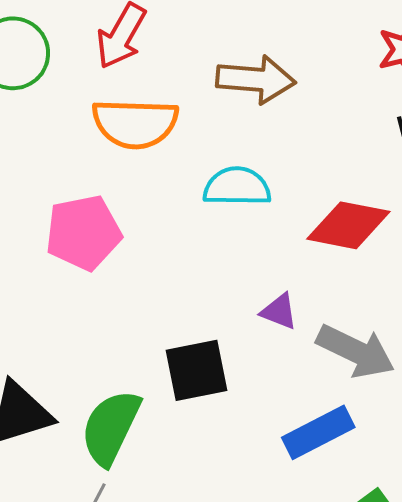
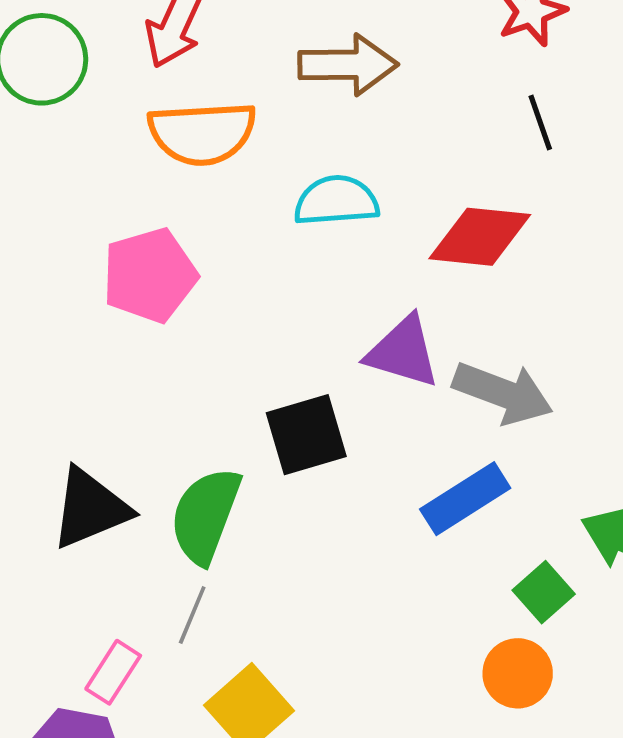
purple triangle: (279, 311) -> (403, 352), size x1.6

